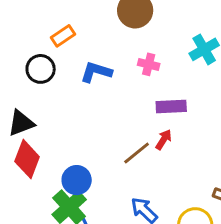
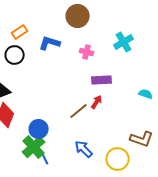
orange rectangle: (63, 36) -> (20, 32), moved
blue L-shape: (96, 72) -> (50, 43), moved

